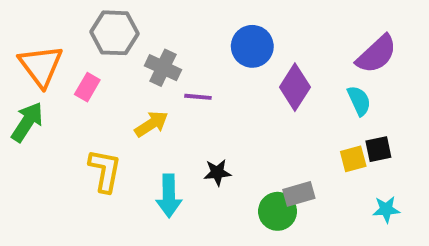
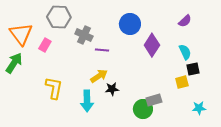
purple semicircle: (376, 54) -> (185, 21), moved, size x0.6
yellow arrow: (151, 124) -> (99, 76), moved
black square: (378, 149) -> (193, 69), moved

